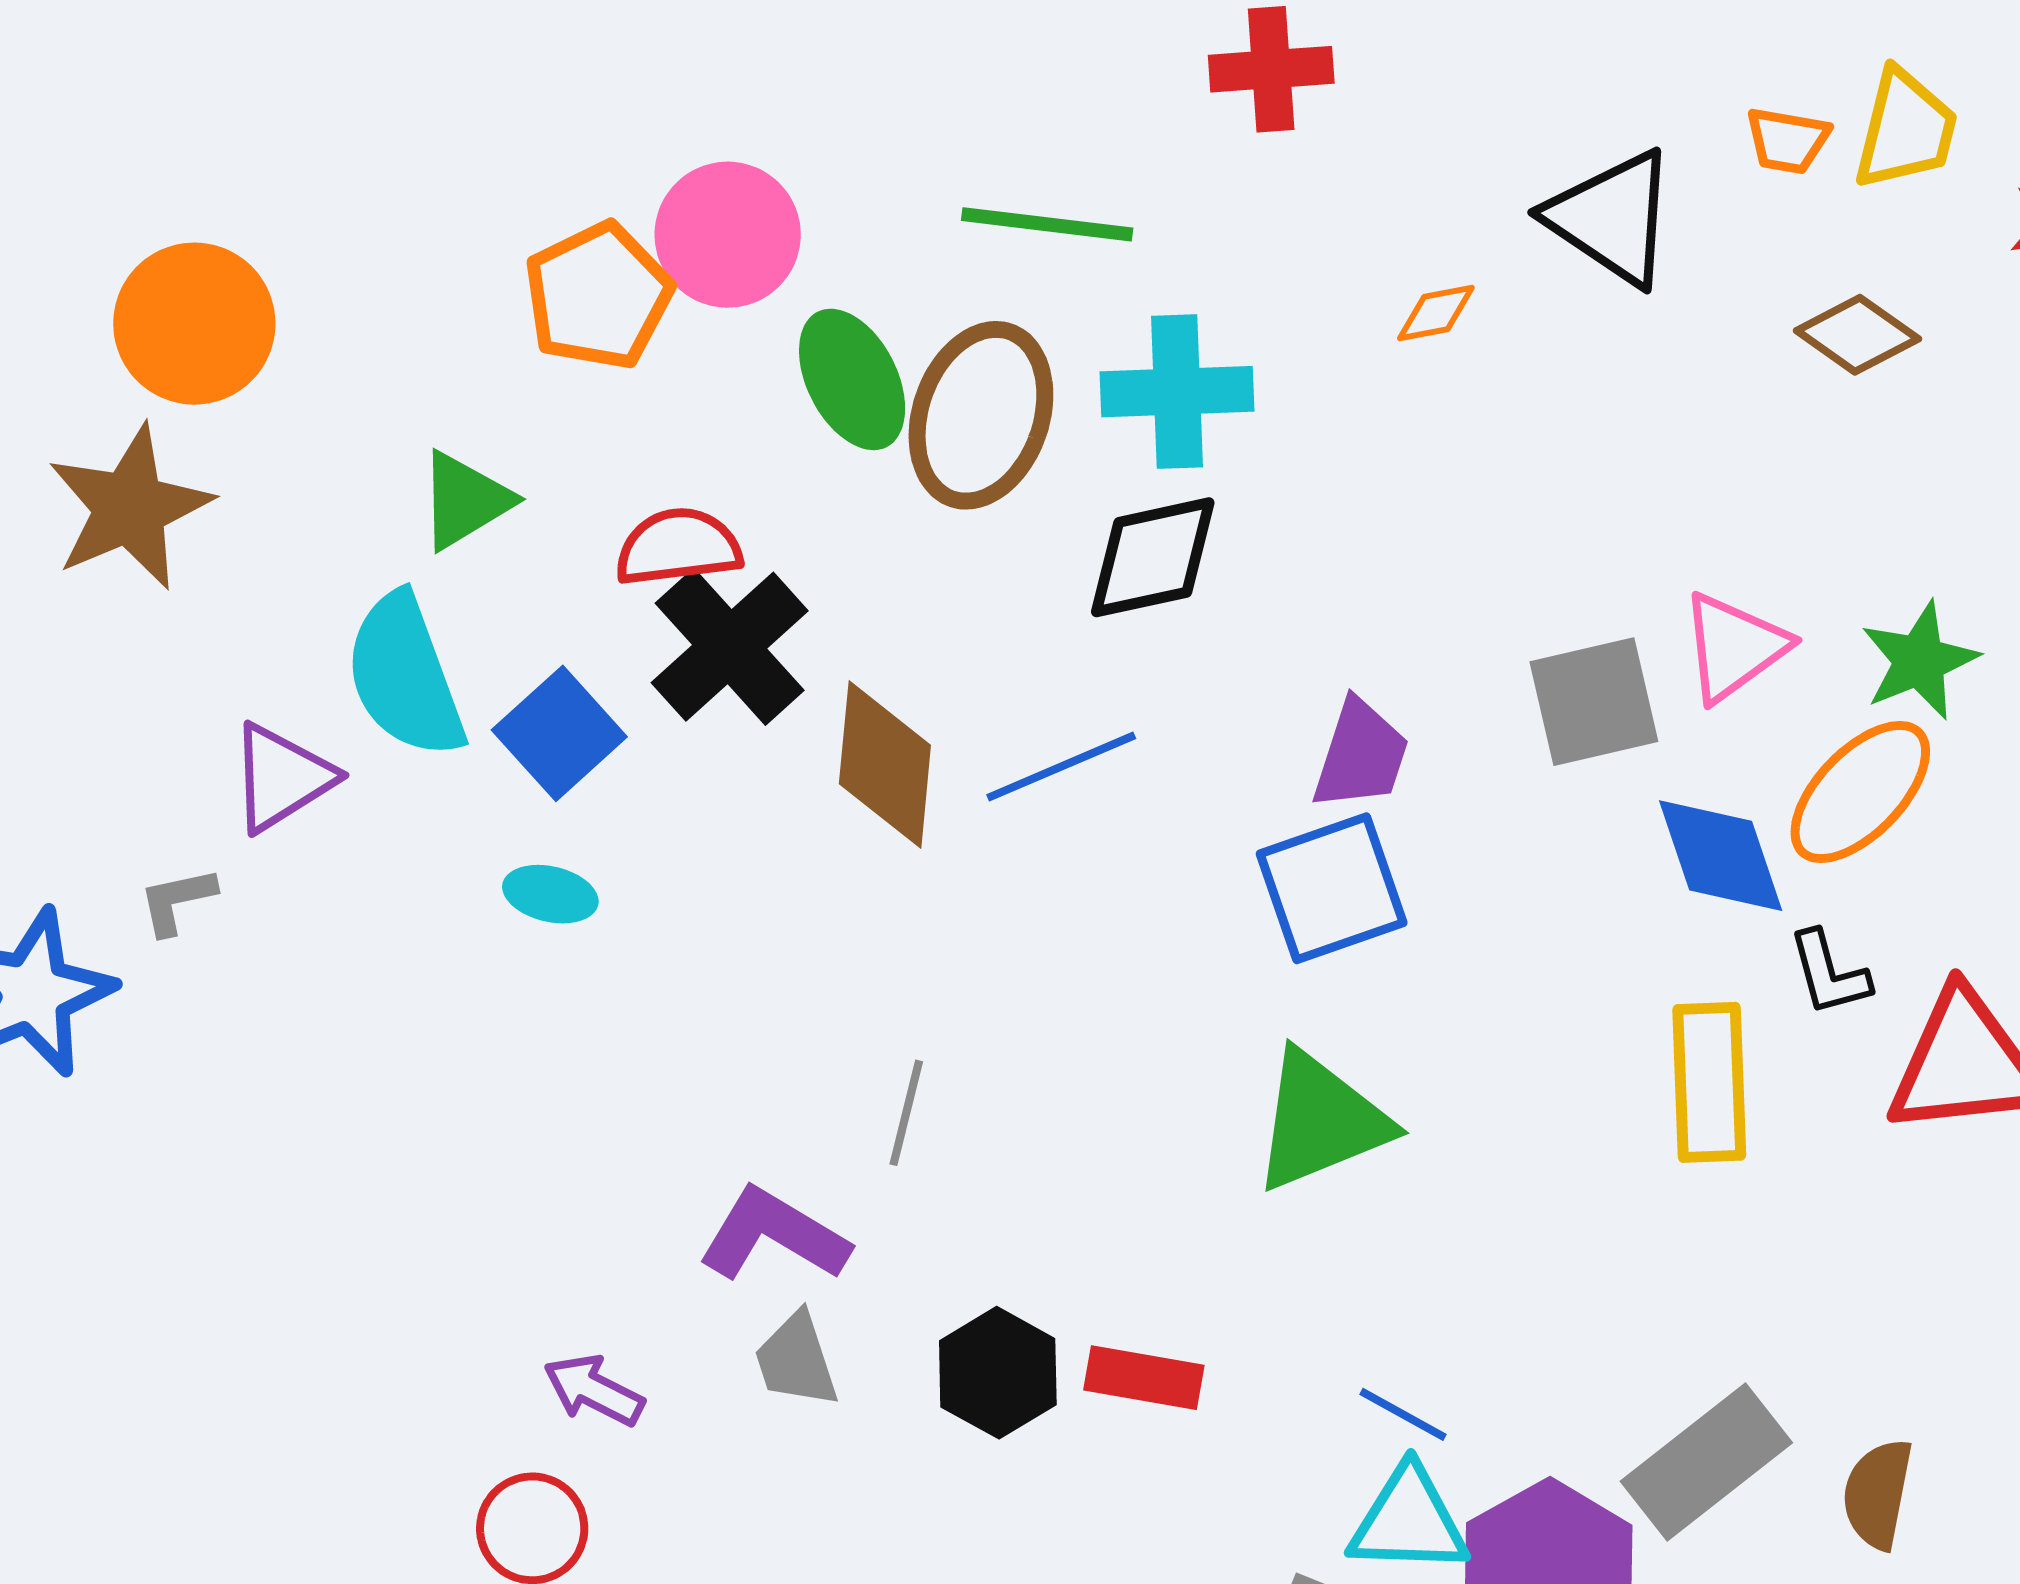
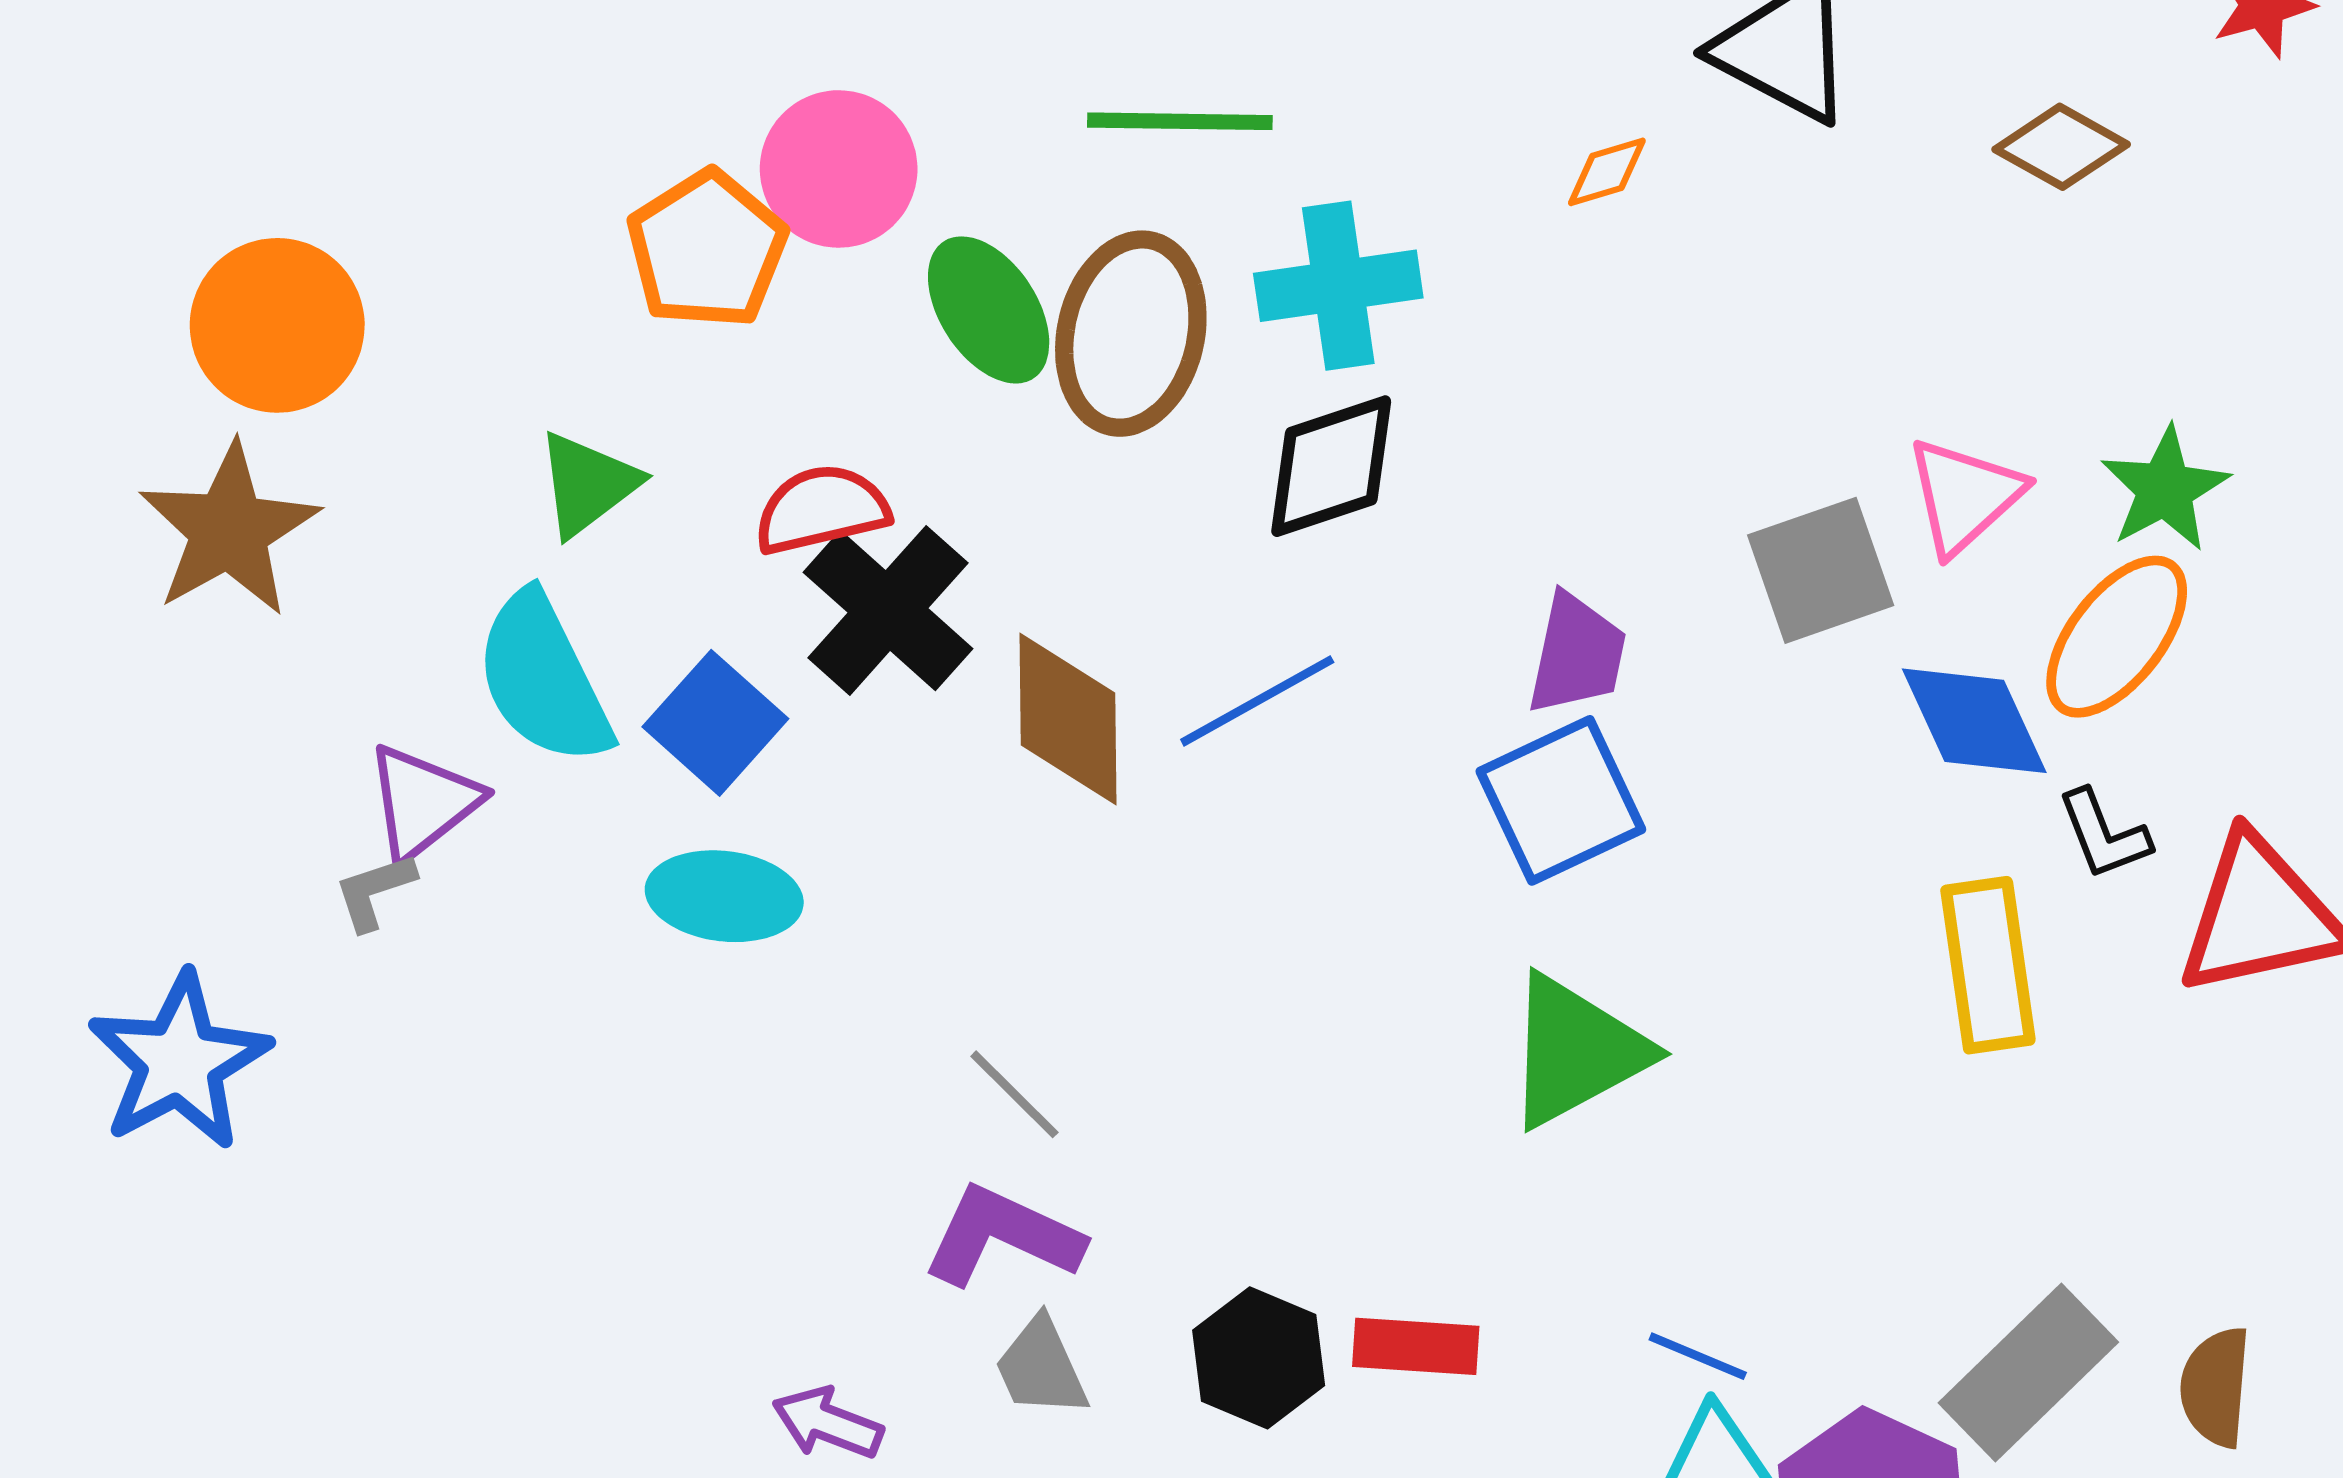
cyan ellipse: (550, 894) -> (724, 896), size x1.5
gray L-shape: (177, 901) -> (374, 891), moved
gray line: (906, 1113) -> (1014, 1094), moved, turned -53

